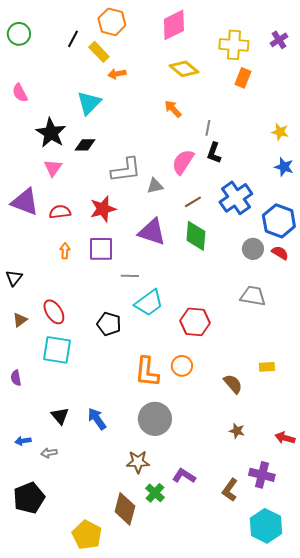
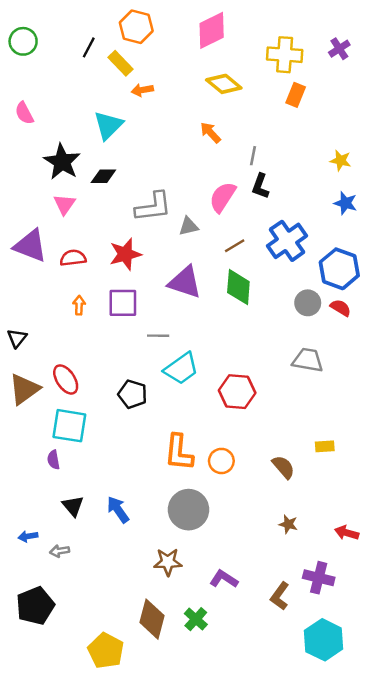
brown triangle: (20, 320) -> (24, 389), size x1.8
orange circle: (182, 366) -> (221, 461), moved
purple semicircle: (16, 378) -> (54, 460), moved
green cross: (155, 493) -> (196, 619), moved

